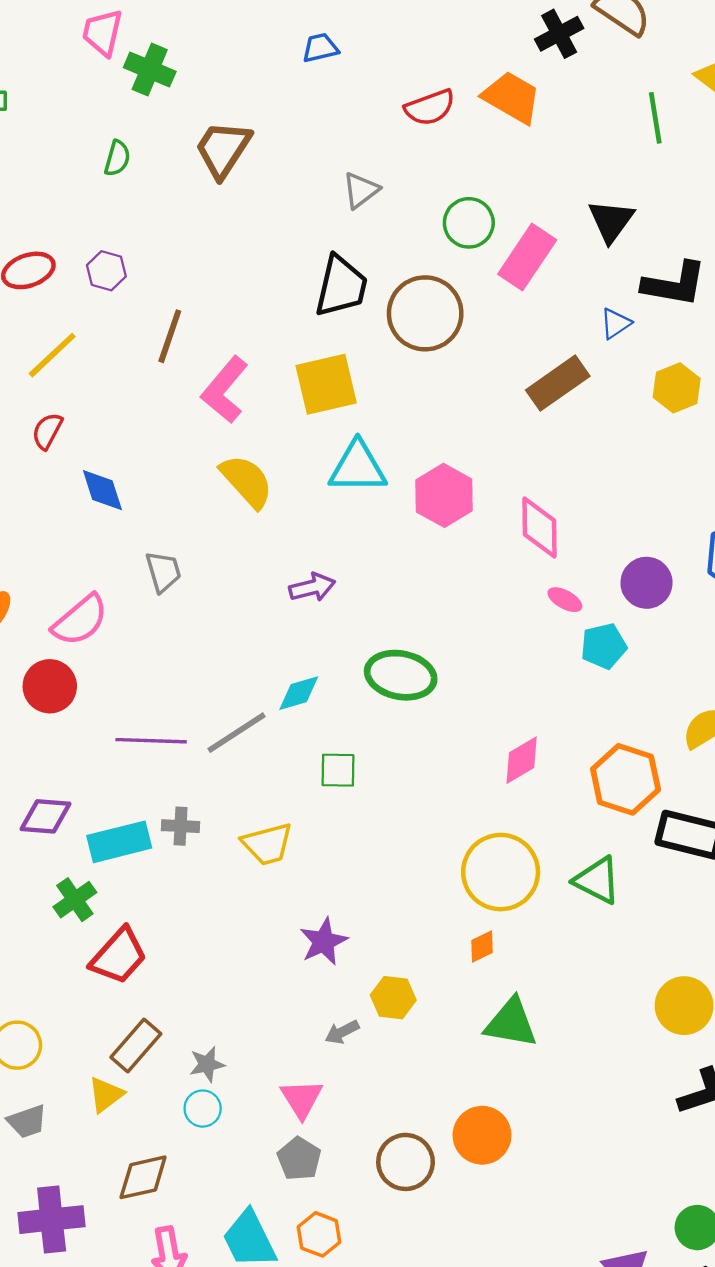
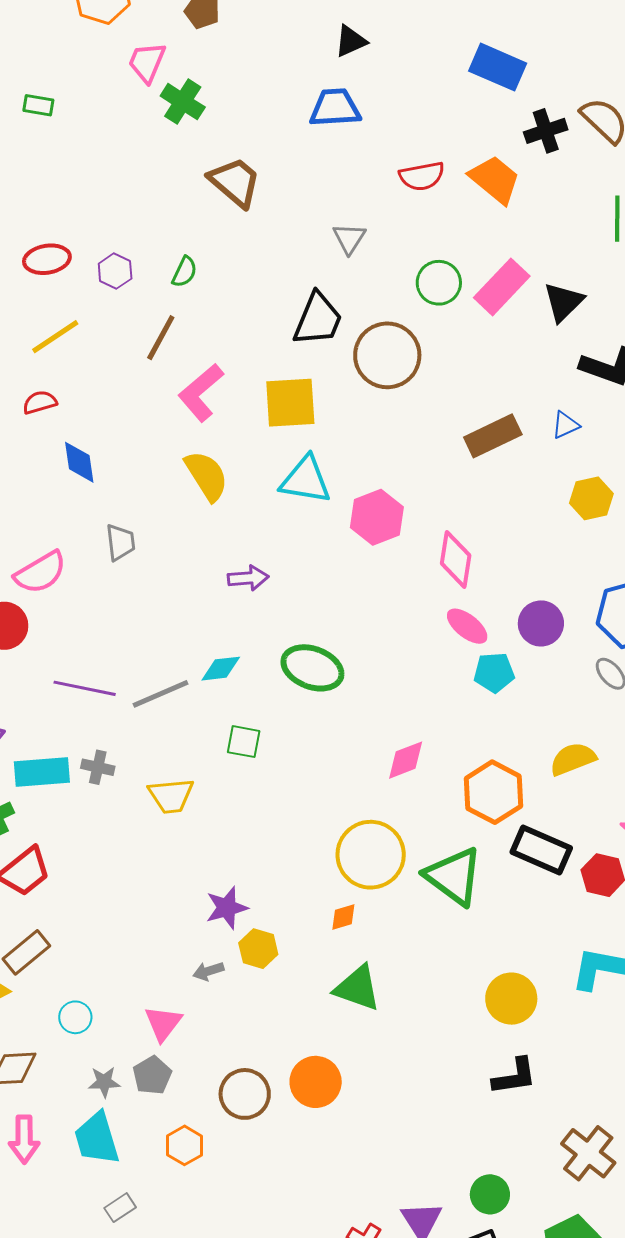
blue trapezoid: (320, 48) -> (335, 108), size x1.6
brown trapezoid: (223, 149) -> (235, 182), turned 88
green semicircle: (117, 158) -> (184, 272), moved
gray triangle: (361, 190) -> (349, 238), turned -30
pink rectangle: (527, 257) -> (502, 287), moved
blue triangle: (616, 323) -> (566, 425), moved
yellow hexagon: (677, 388) -> (591, 498), moved
red semicircle: (47, 431) -> (40, 402), turned 36
pink ellipse: (565, 600) -> (467, 626), size x1.4
green triangle: (597, 880) -> (454, 876), size x1.4
purple star: (324, 942) -> (227, 908), moved
gray star: (207, 1064) -> (104, 1082), moved
orange hexagon: (319, 1234) -> (185, 1145), moved

